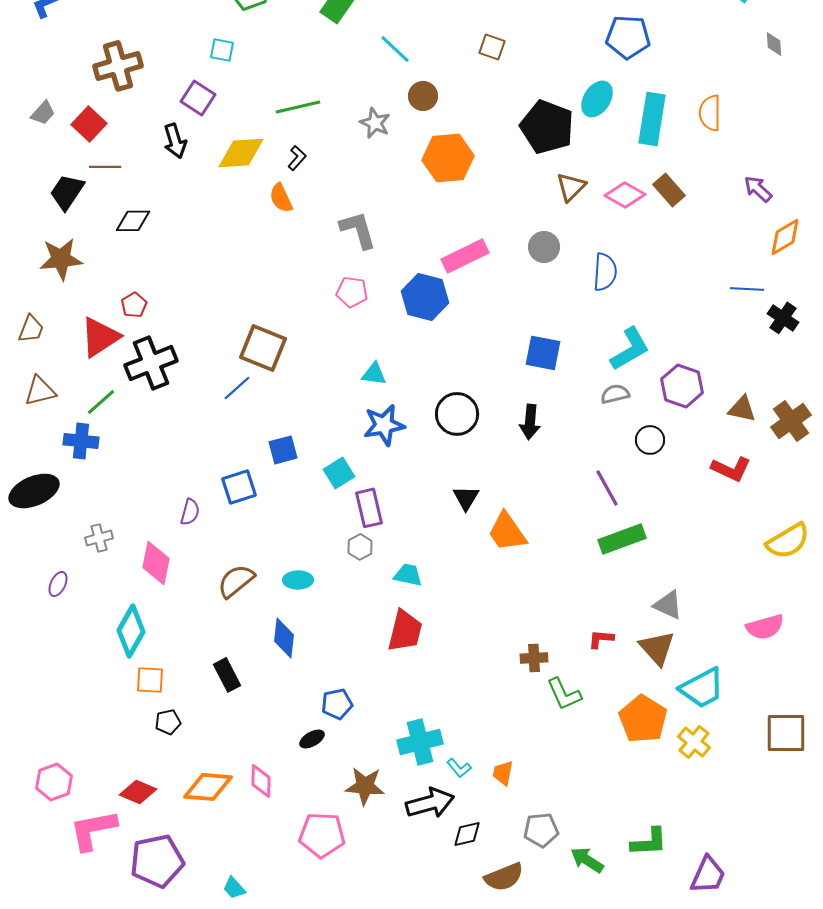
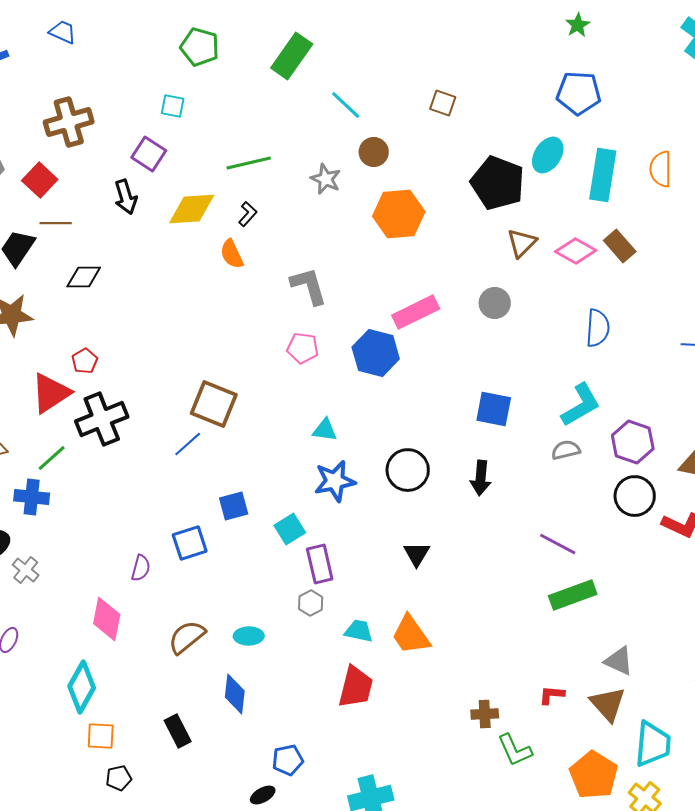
blue semicircle: (605, 272) -> (598, 328), moved
black circle: (650, 440) -> (635, 496), moved, size x1.4
purple line: (607, 488) -> (558, 544), turned -33
orange trapezoid: (507, 532) -> (411, 635), moved
gray cross: (99, 538) -> (26, 570), moved, turned -36
cyan trapezoid: (702, 688) -> (653, 744), turned -57

